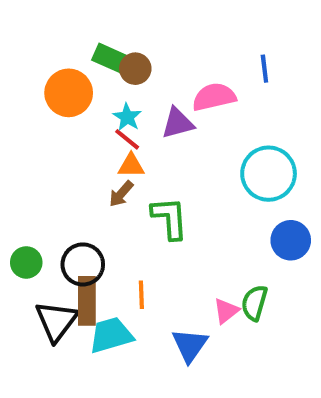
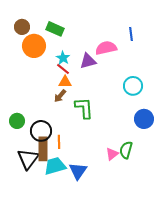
brown circle: (135, 69) -> (22, 27), moved
cyan circle: (269, 174) -> (133, 86), size x0.7
green circle: (26, 262) -> (17, 121), moved
orange line: (141, 295) -> (59, 142), moved
blue triangle: (190, 345) -> (78, 171), moved

